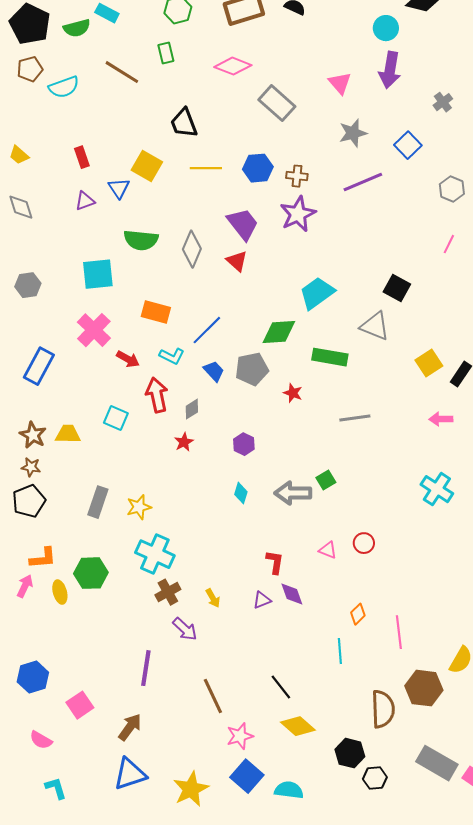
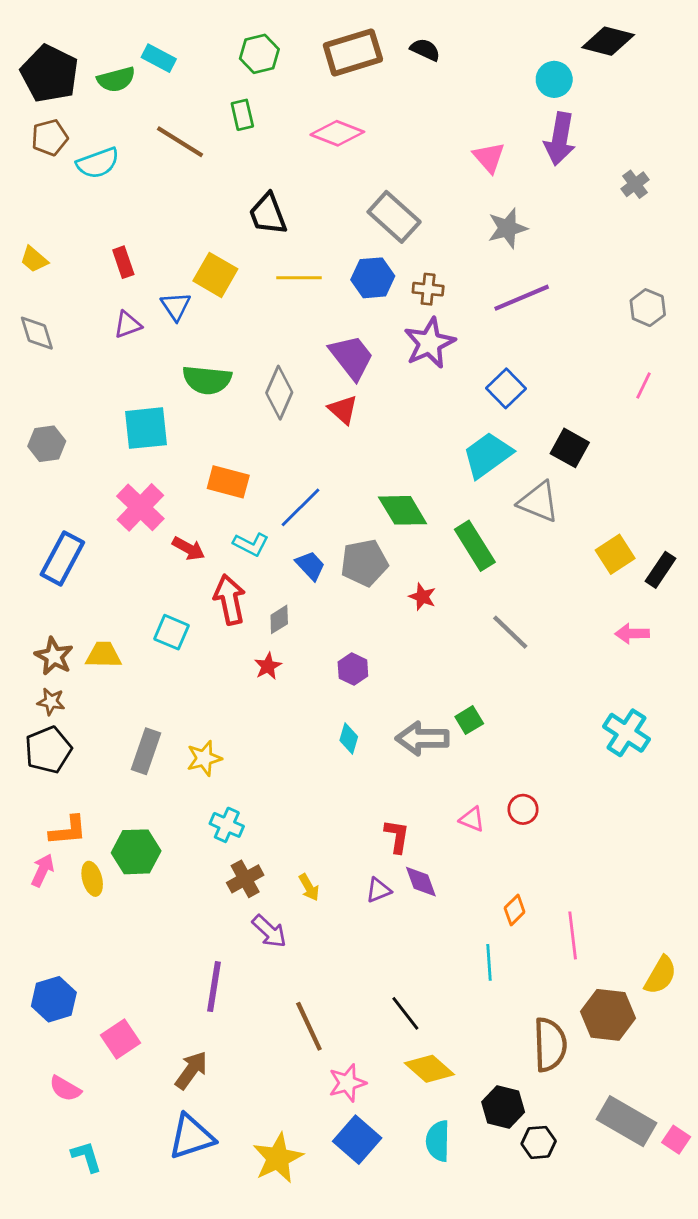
gray rectangle: (277, 103) -> (394, 217), moved
blue square: (408, 145) -> (506, 388), moved
cyan trapezoid: (317, 293) -> (488, 455), moved
green diamond: (279, 332) -> (403, 510), turned 63
green rectangle: (330, 357) -> (475, 546), turned 48
gray line: (355, 418) -> (510, 632), turned 52
cyan cross: (155, 554) -> (227, 825), size x0.6
cyan semicircle: (289, 790) -> (438, 1141), moved, turned -96

